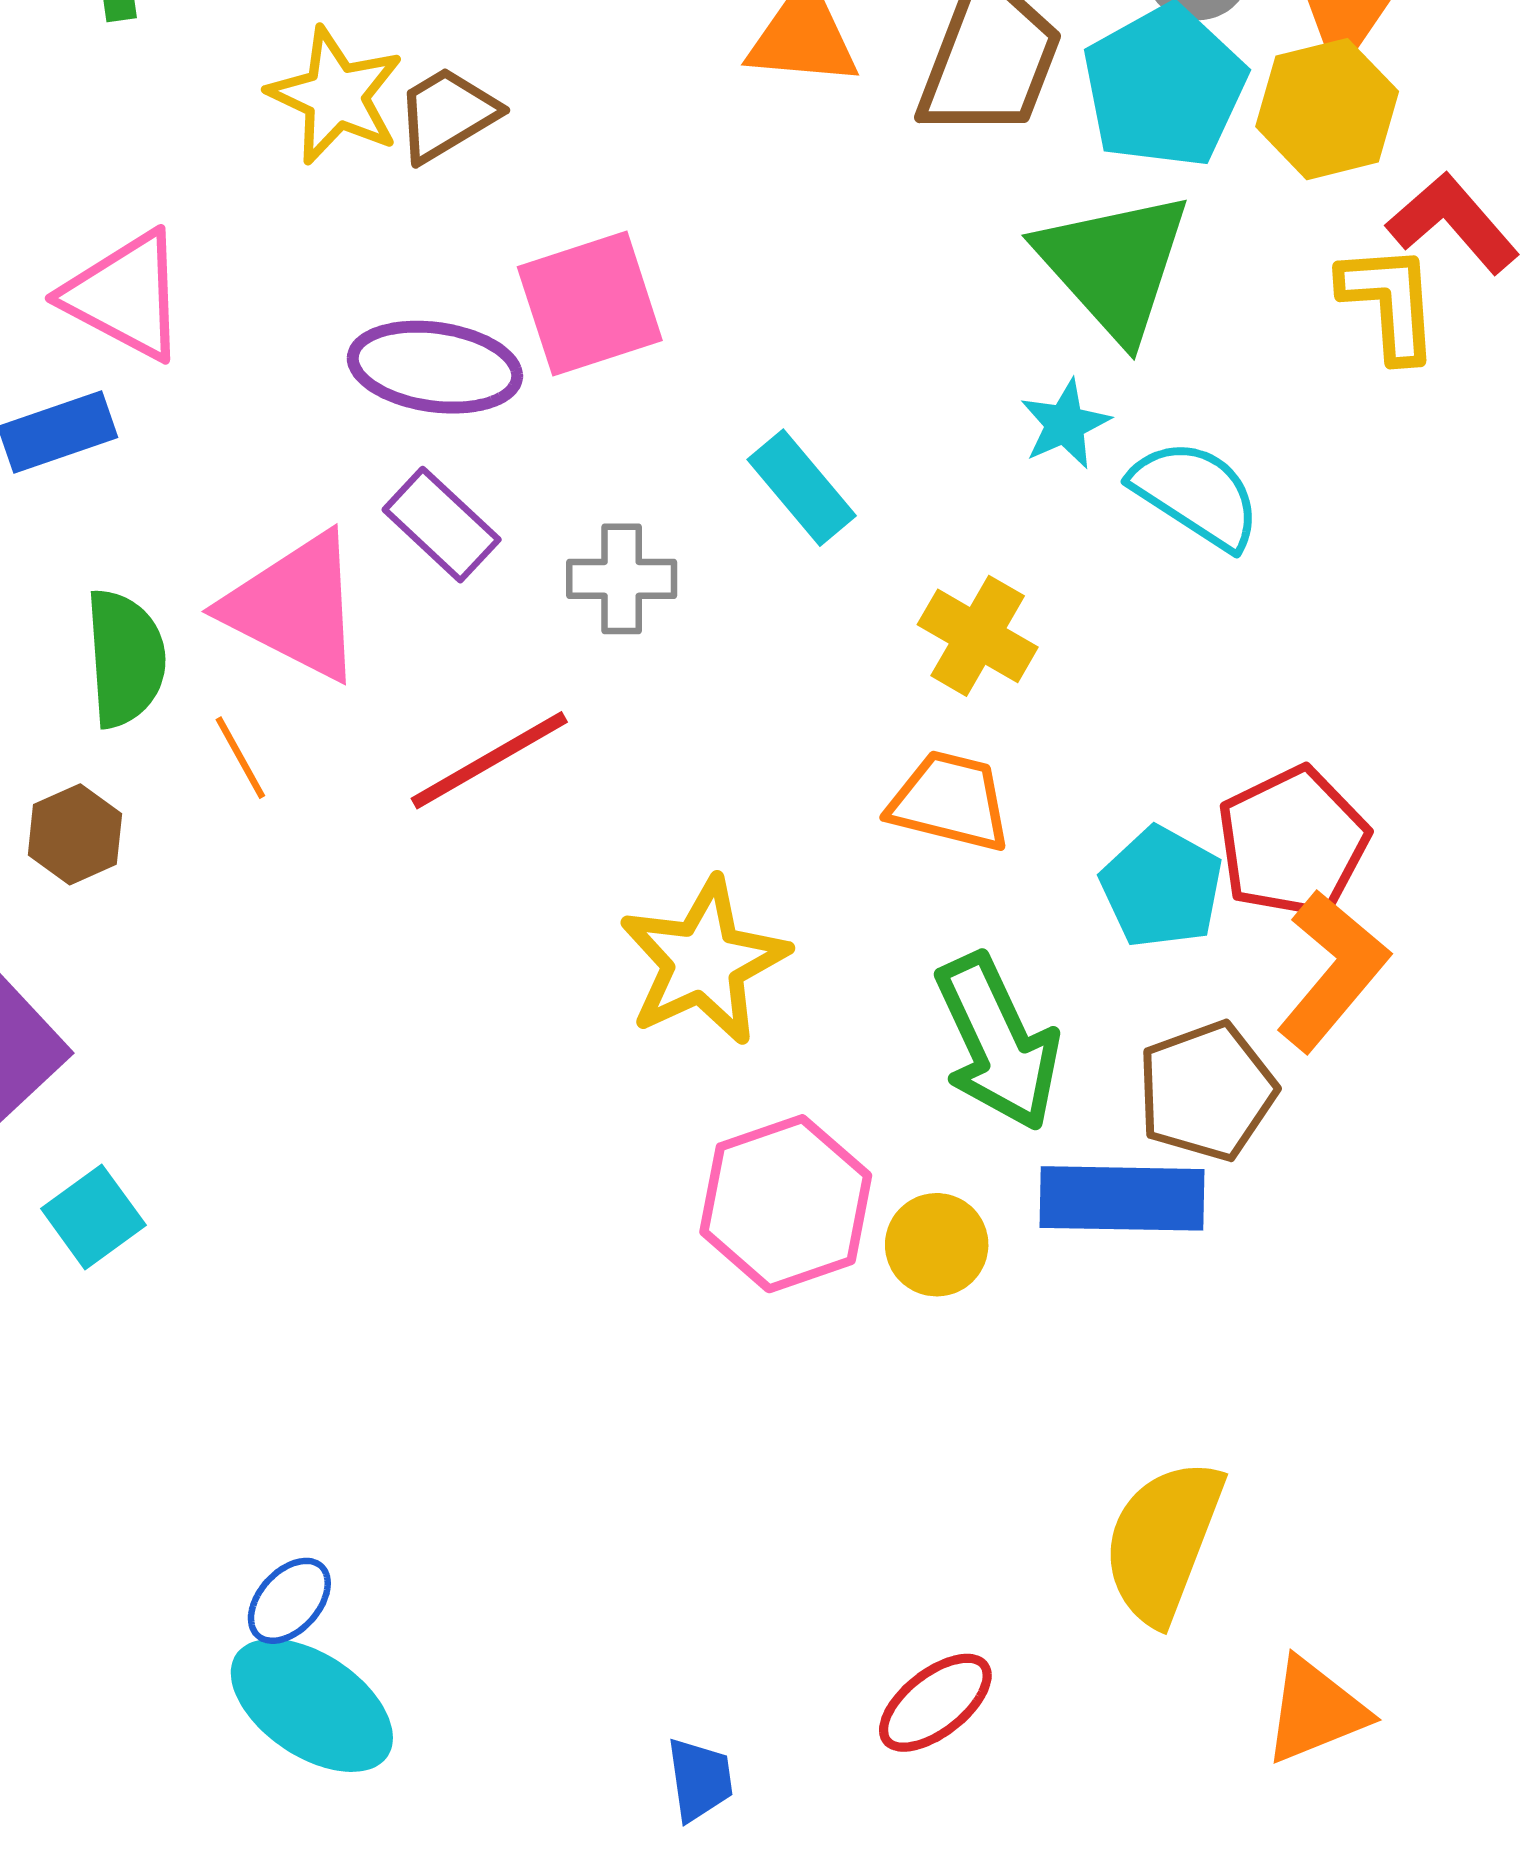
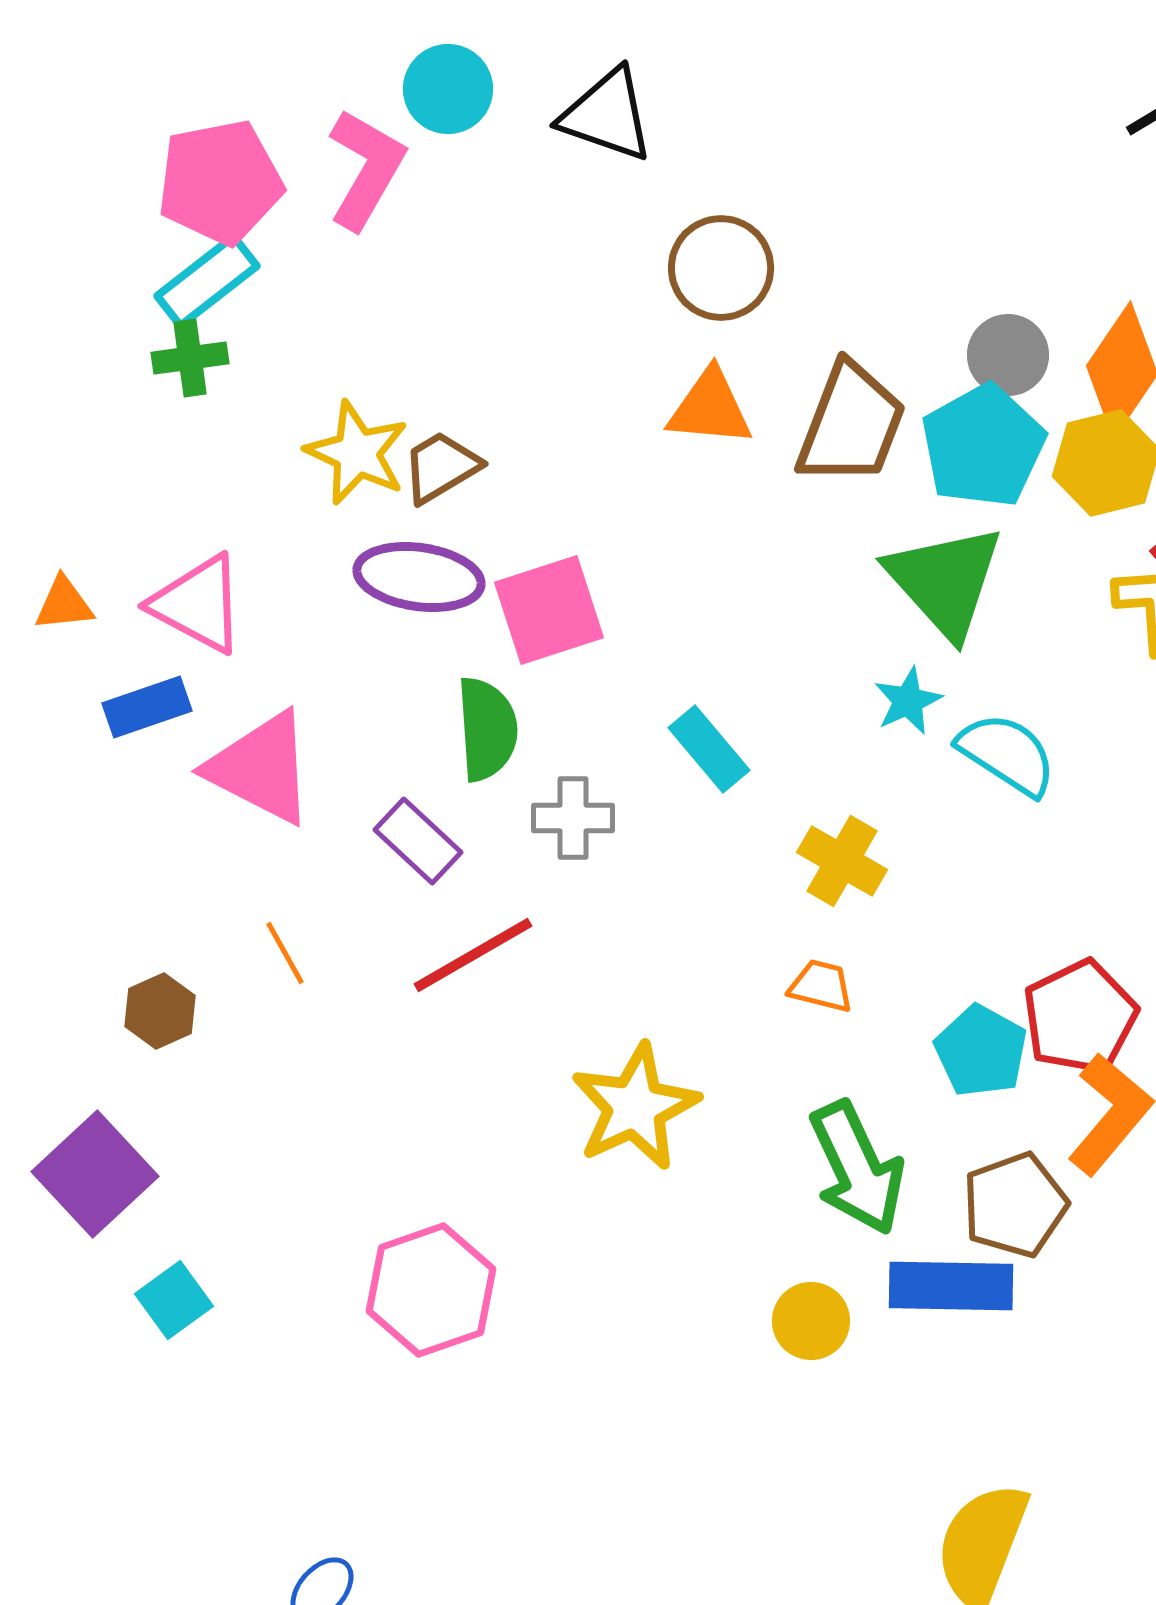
purple ellipse: (435, 367) -> (419, 577), moved
purple rectangle: (442, 525) -> (418, 841), moved
pink triangle: (295, 607) -> (261, 768), moved
green semicircle: (125, 658) -> (487, 729), moved
orange trapezoid: (950, 801) -> (821, 986), size x0.7
pink hexagon: (786, 1204) -> (431, 1290), moved

